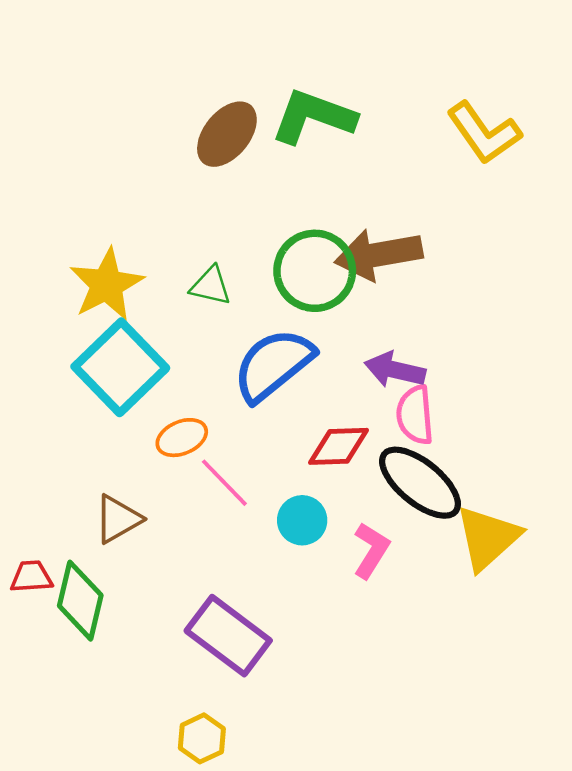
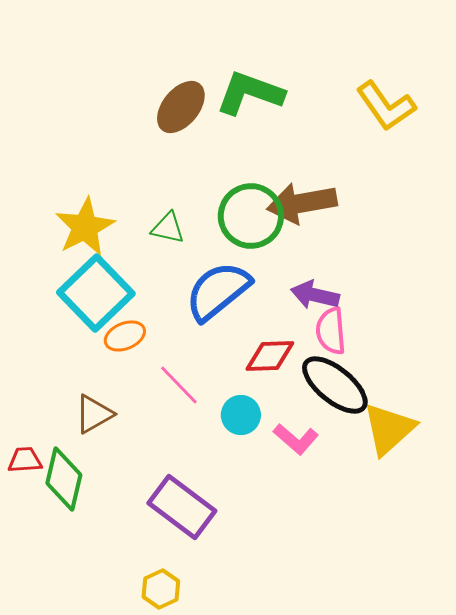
orange ellipse: (182, 438) -> (125, 336), moved
pink L-shape: (371, 550) -> (296, 439), turned 99

